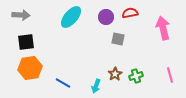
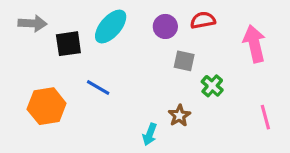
black square: (26, 42) -> (68, 44), moved
green cross: (136, 76) -> (212, 86), moved, turned -32
blue line: (63, 83) -> (98, 87), moved

